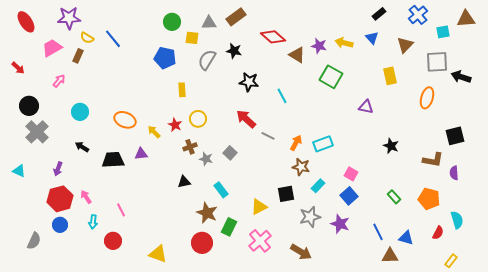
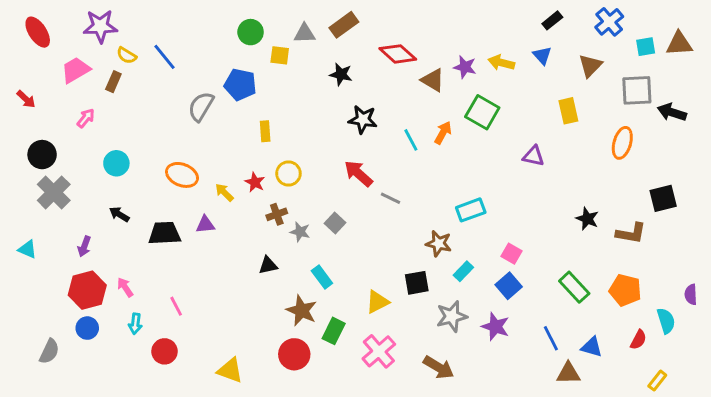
brown triangle: (466, 19) -> (679, 44), moved
gray semicircle: (207, 60) -> (201, 106), moved
orange arrow: (296, 143) -> (443, 133), moved
black star: (391, 146) -> (587, 219), moved
purple semicircle: (454, 173) -> (691, 295), moved
green rectangle: (394, 197) -> (574, 287), size x1.5

